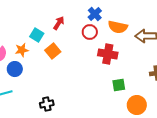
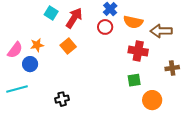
red arrow: (59, 23) -> (74, 18), size x1.5
cyan square: (37, 35) -> (51, 13), moved
red cross: (108, 54) -> (138, 51), moved

